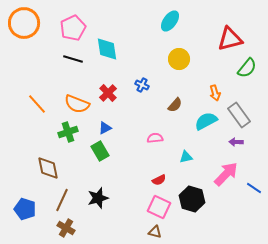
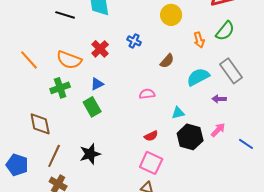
green semicircle: (247, 68) -> (225, 31), moved
orange arrow: (215, 93) -> (199, 40), moved
purple arrow: (236, 142) -> (219, 99), moved
pink arrow: (226, 174) -> (218, 130), size x0.6
black hexagon: (192, 199) -> (190, 137), moved

